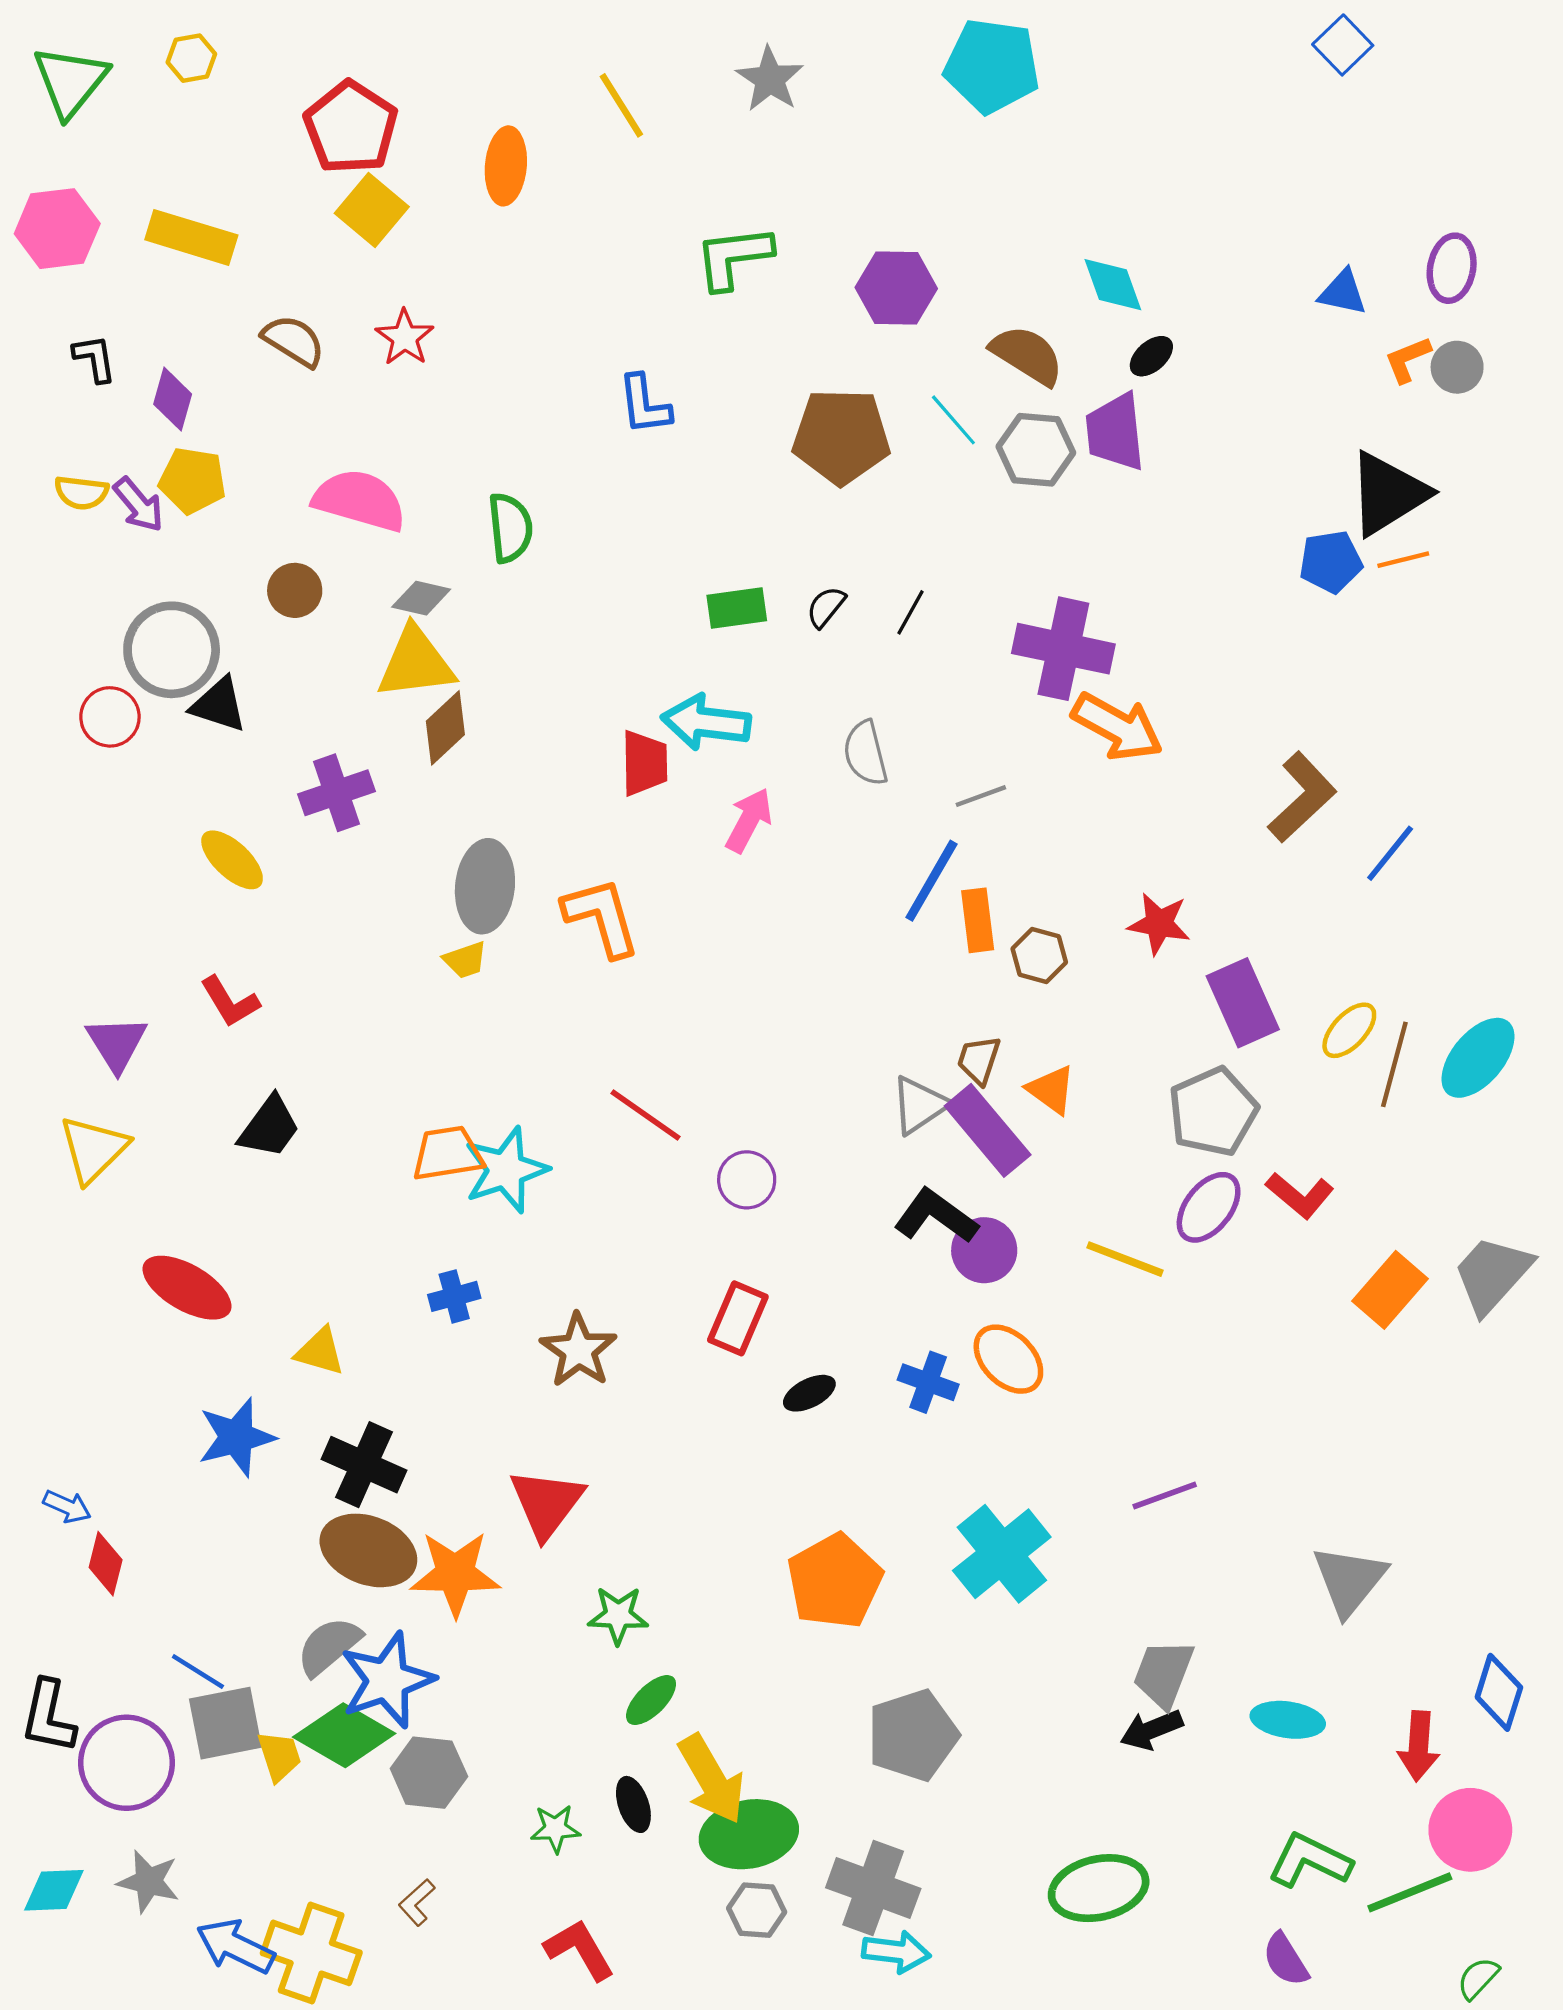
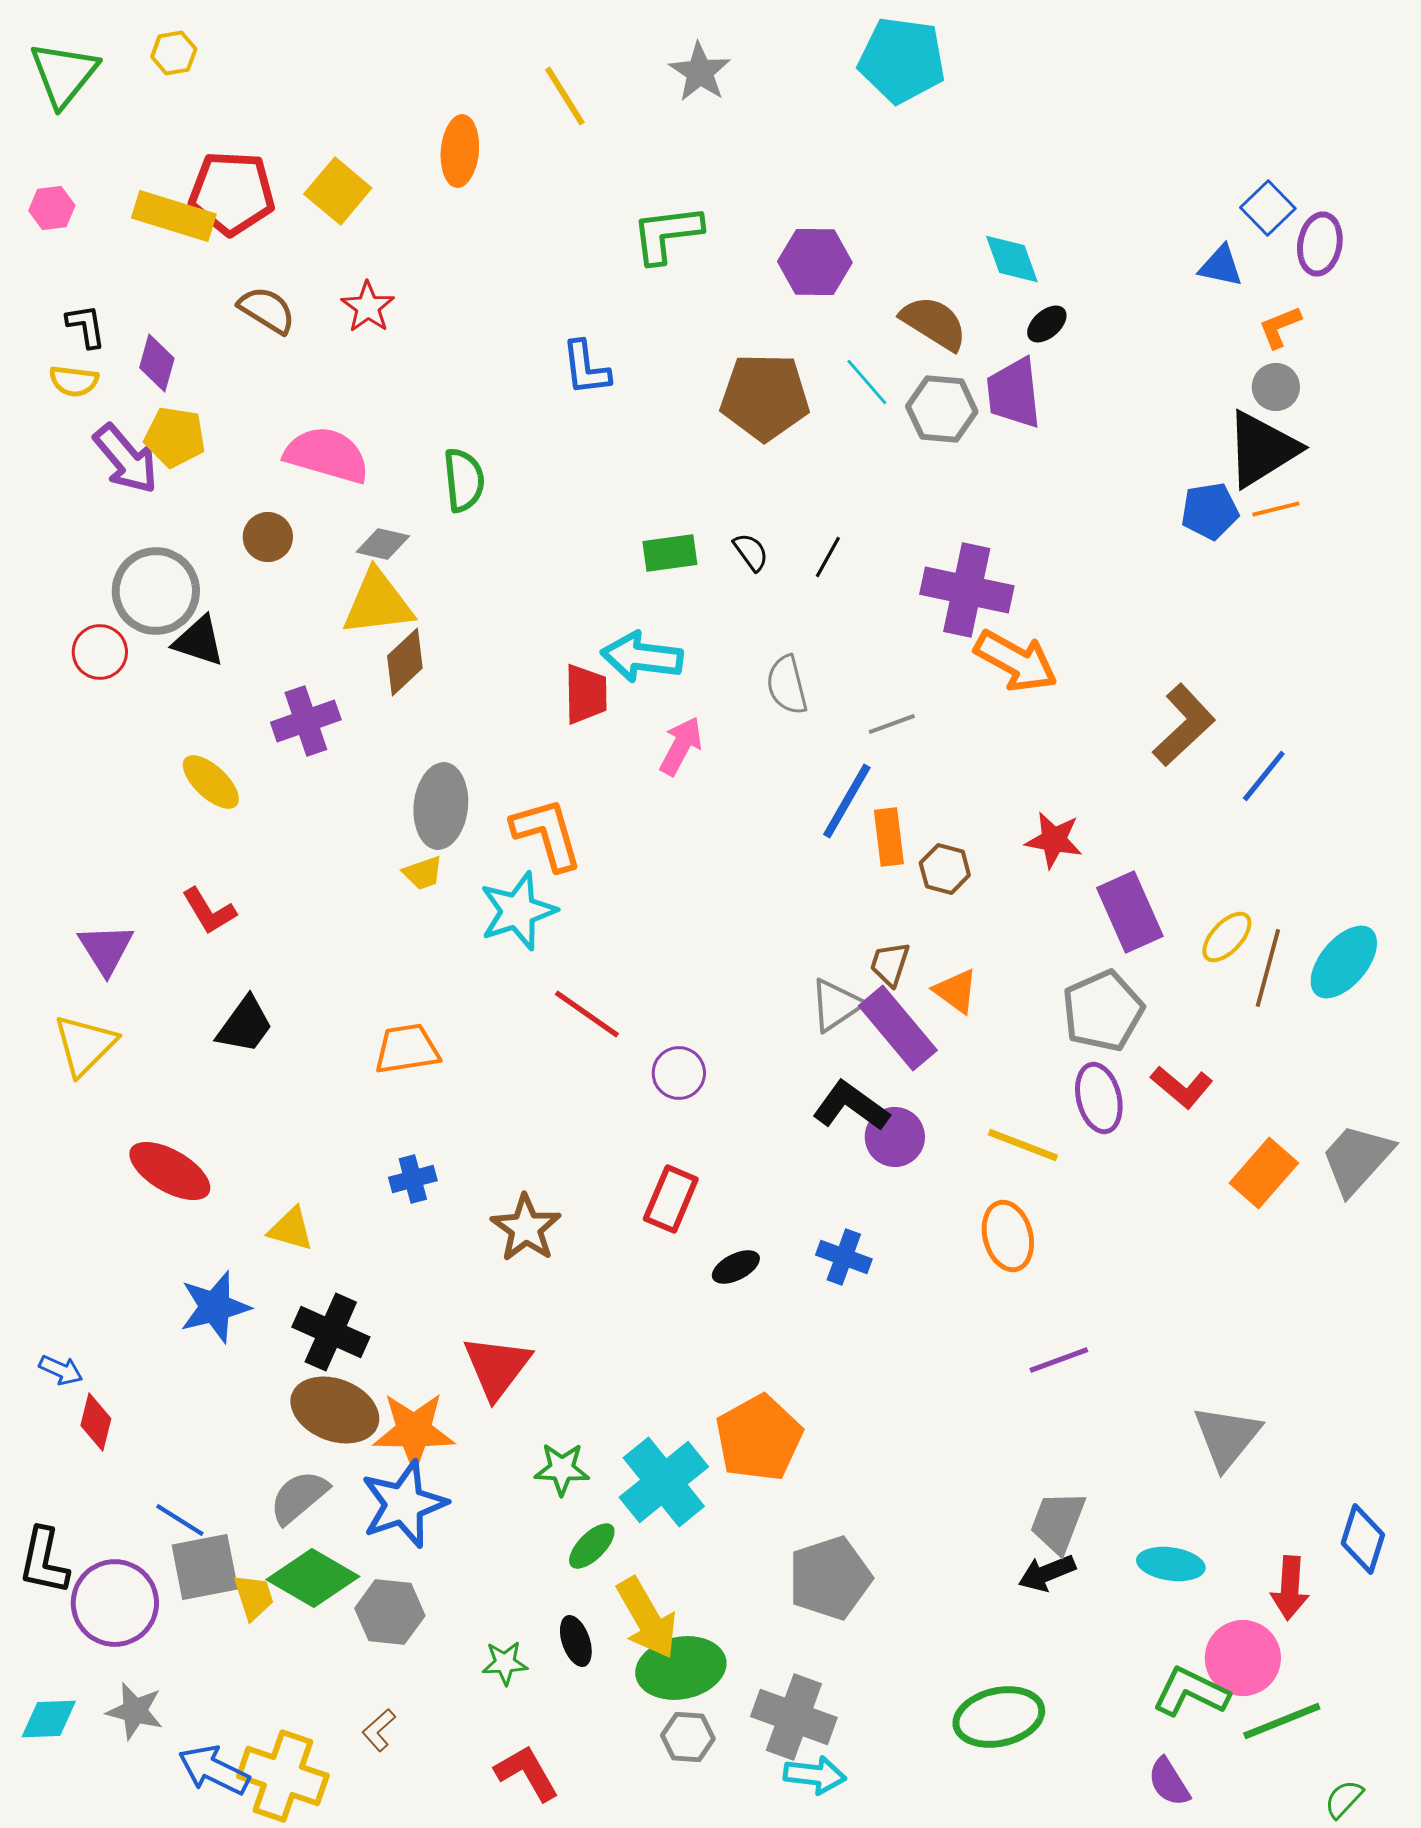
blue square: (1343, 45) -> (1268, 208), moved
red pentagon: (351, 127) -> (232, 193), moved, turned -30
pink hexagon: (57, 229) -> (52, 208), size x0.6
gray circle: (1457, 367) -> (1276, 387), moved
yellow semicircle: (81, 493) -> (74, 381), moved
purple arrow: (139, 505) -> (126, 459), size x1.4
black semicircle: (826, 607) -> (751, 552), turned 105
cyan star: (506, 1170) -> (518, 911), moved
purple ellipse: (1209, 1207) -> (1099, 1098), turned -52
orange ellipse: (1008, 1359) -> (1008, 1236), moved, turned 30
cyan cross: (1002, 1554) -> (664, 1482), moved
blue star: (387, 1680) -> (404, 1504), moved
pink circle: (1470, 1830) -> (1243, 1658), moved

